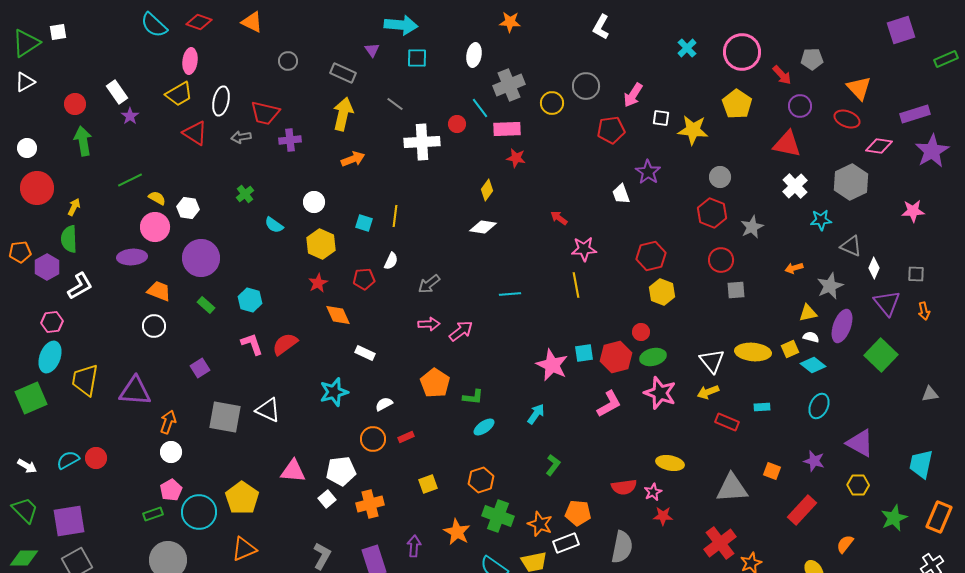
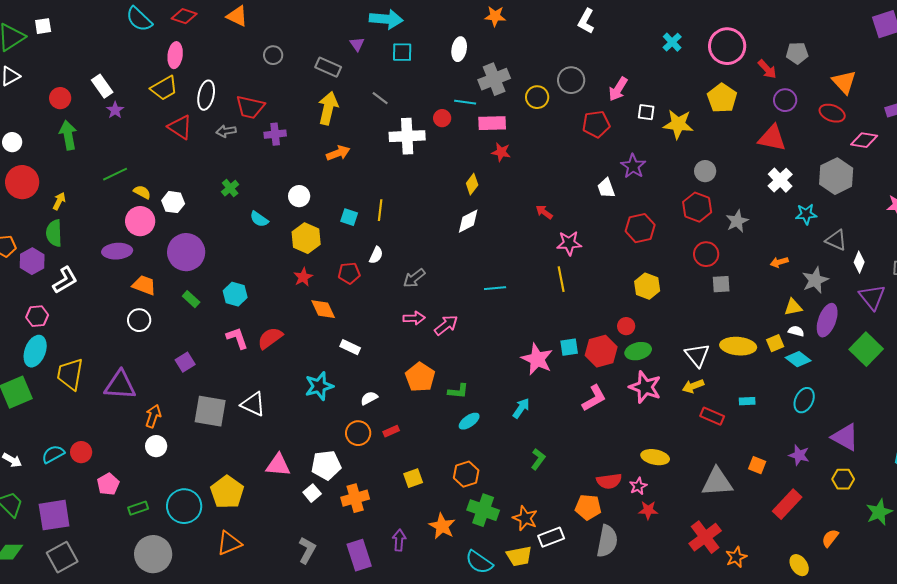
cyan line: (480, 108) -> (465, 102), turned -45
white diamond: (483, 227) -> (468, 221), turned -36
red hexagon: (651, 256) -> (640, 228), moved
pink pentagon: (171, 490) -> (108, 484), moved
orange pentagon: (578, 513) -> (588, 507), moved

